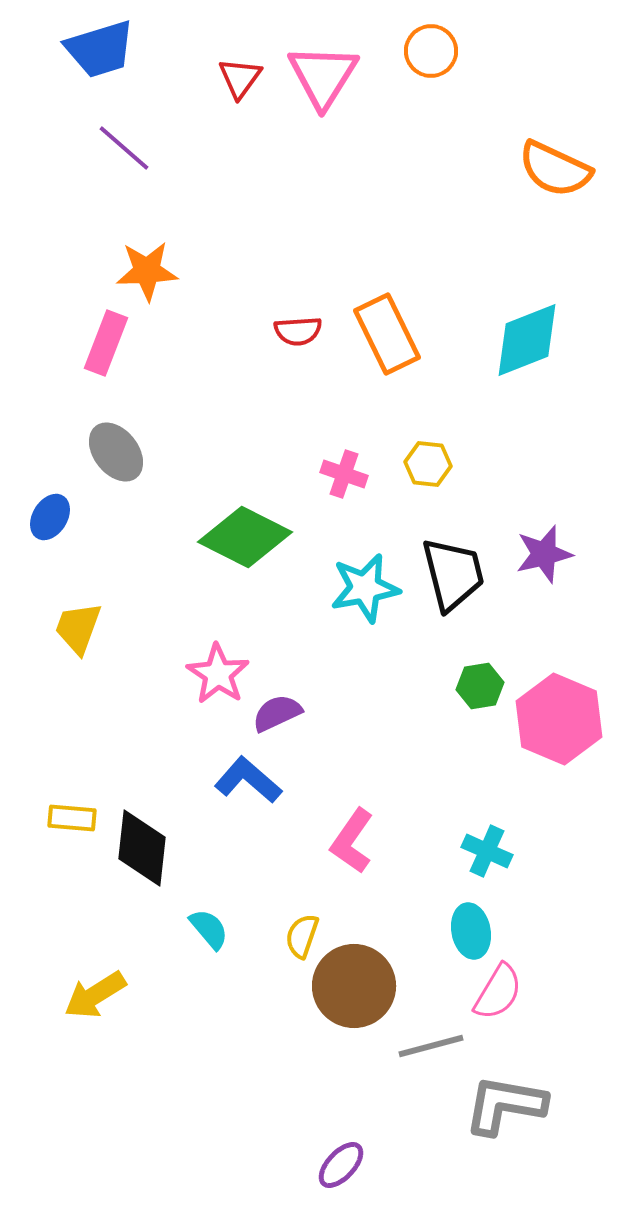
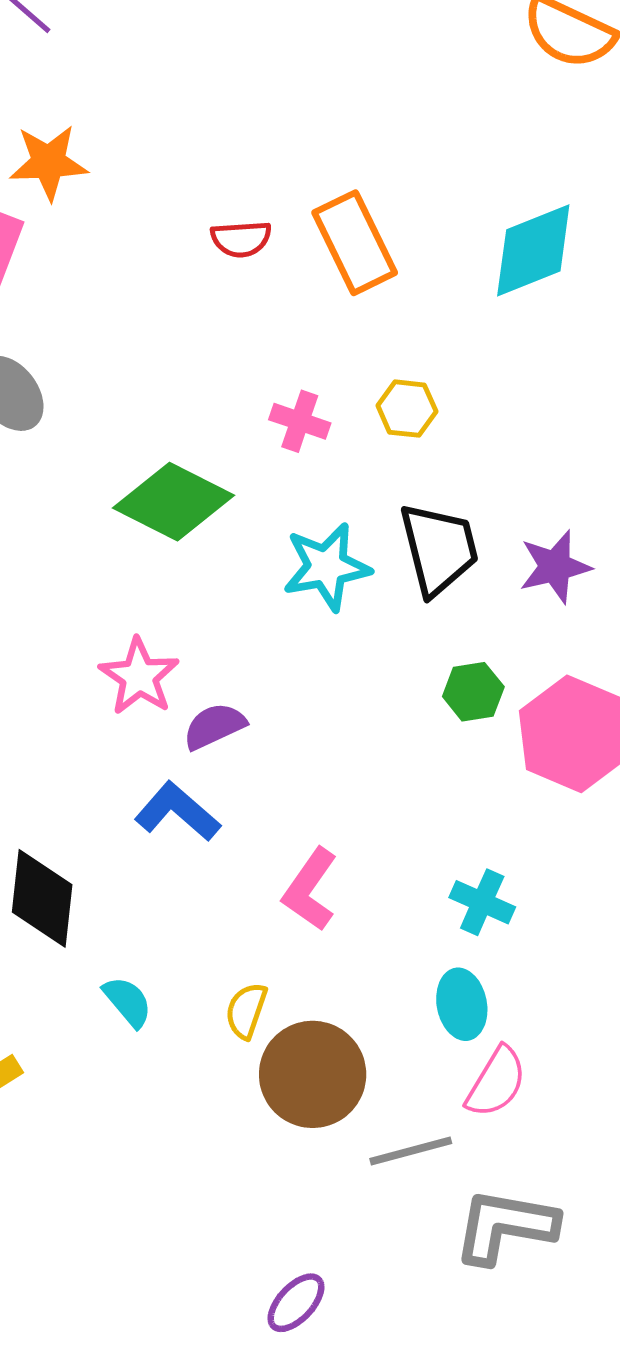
purple star: (544, 554) -> (555, 567), moved

